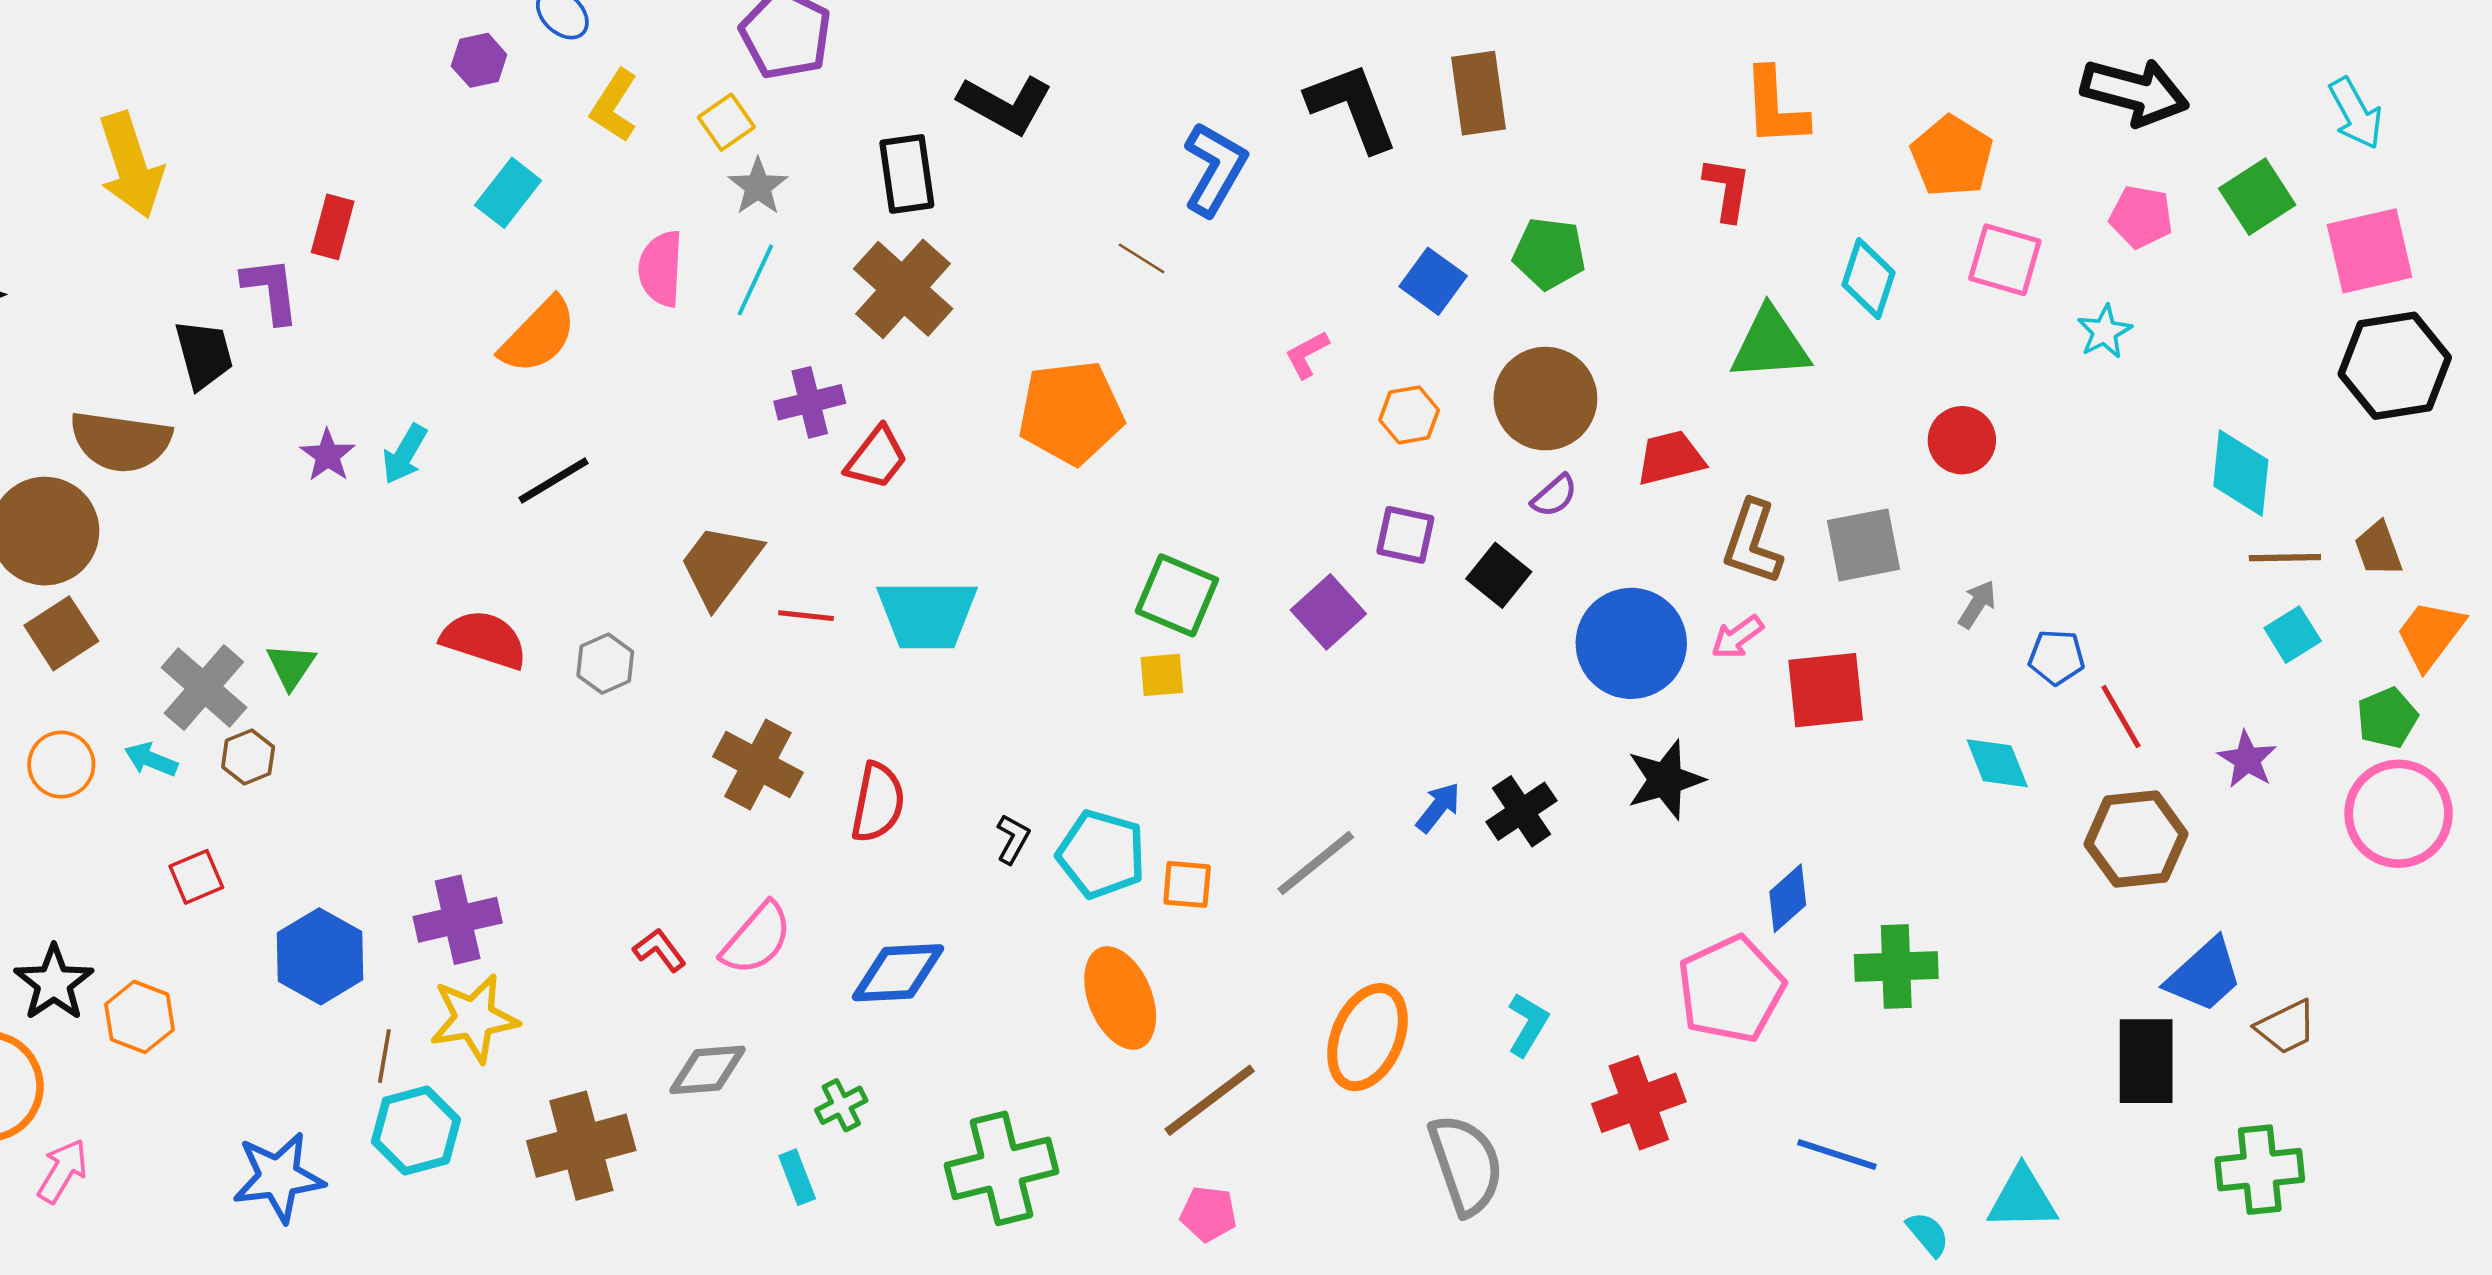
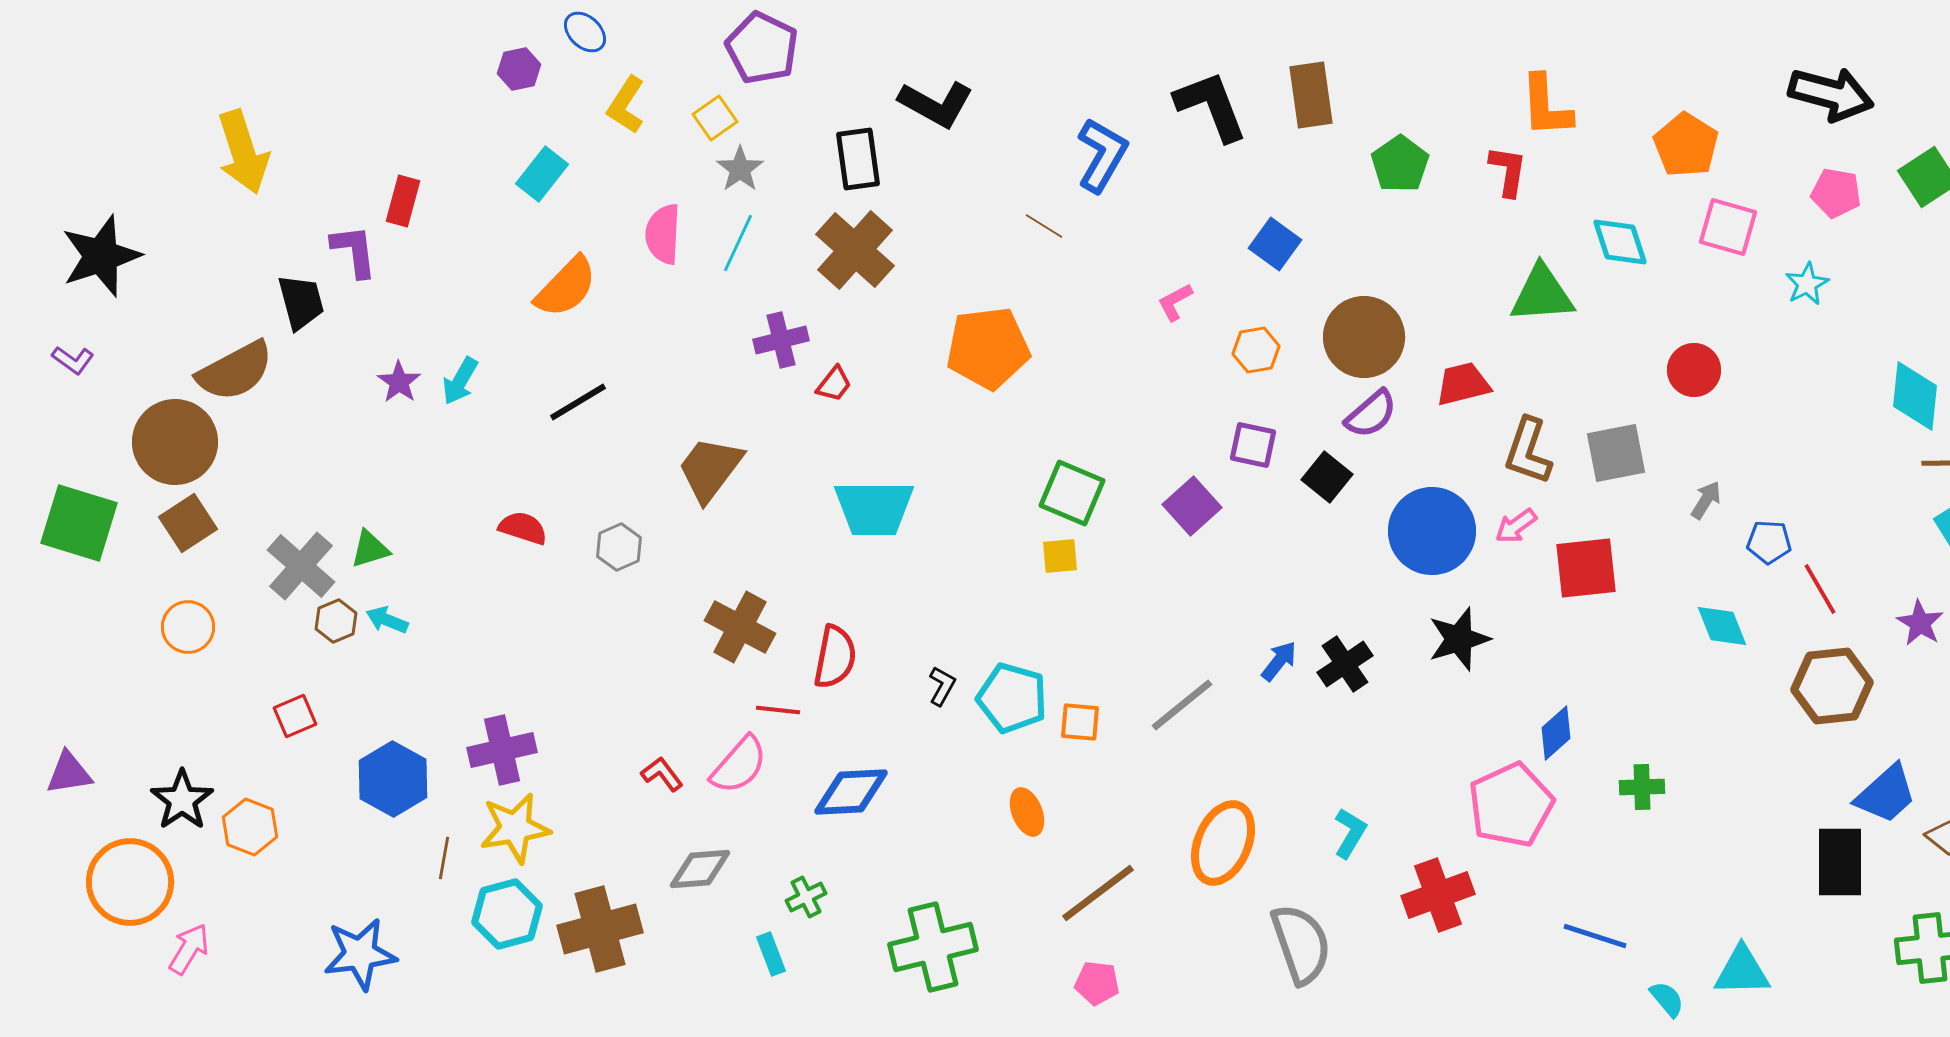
green pentagon: (1549, 253) -> (1400, 164), moved, turned 30
cyan diamond: (1869, 279) -> (1620, 242), turned -36
brown semicircle: (121, 441) -> (235, 371), turned -36
red trapezoid: (877, 458) -> (834, 384), size x0.7
purple semicircle: (1554, 496) -> (1371, 414), size x1.4
red line: (806, 616) -> (778, 710), moved
red semicircle: (484, 640) -> (523, 528), size x0.7
green triangle: (291, 666) -> (370, 549), turned 39
cyan arrow: (151, 759) -> (387, 620), moved
green cross: (1896, 966) -> (1642, 787), size x0.7
orange ellipse: (1120, 998) -> (1027, 812), size x0.6
cyan hexagon: (416, 1131) -> (507, 914), moved

